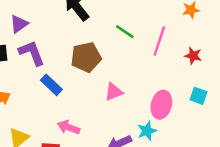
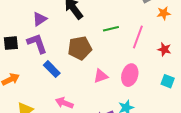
purple triangle: (19, 24) -> (40, 19), moved
green line: (125, 32) -> (111, 29), turned -49
pink ellipse: (161, 105) -> (130, 75), moved

